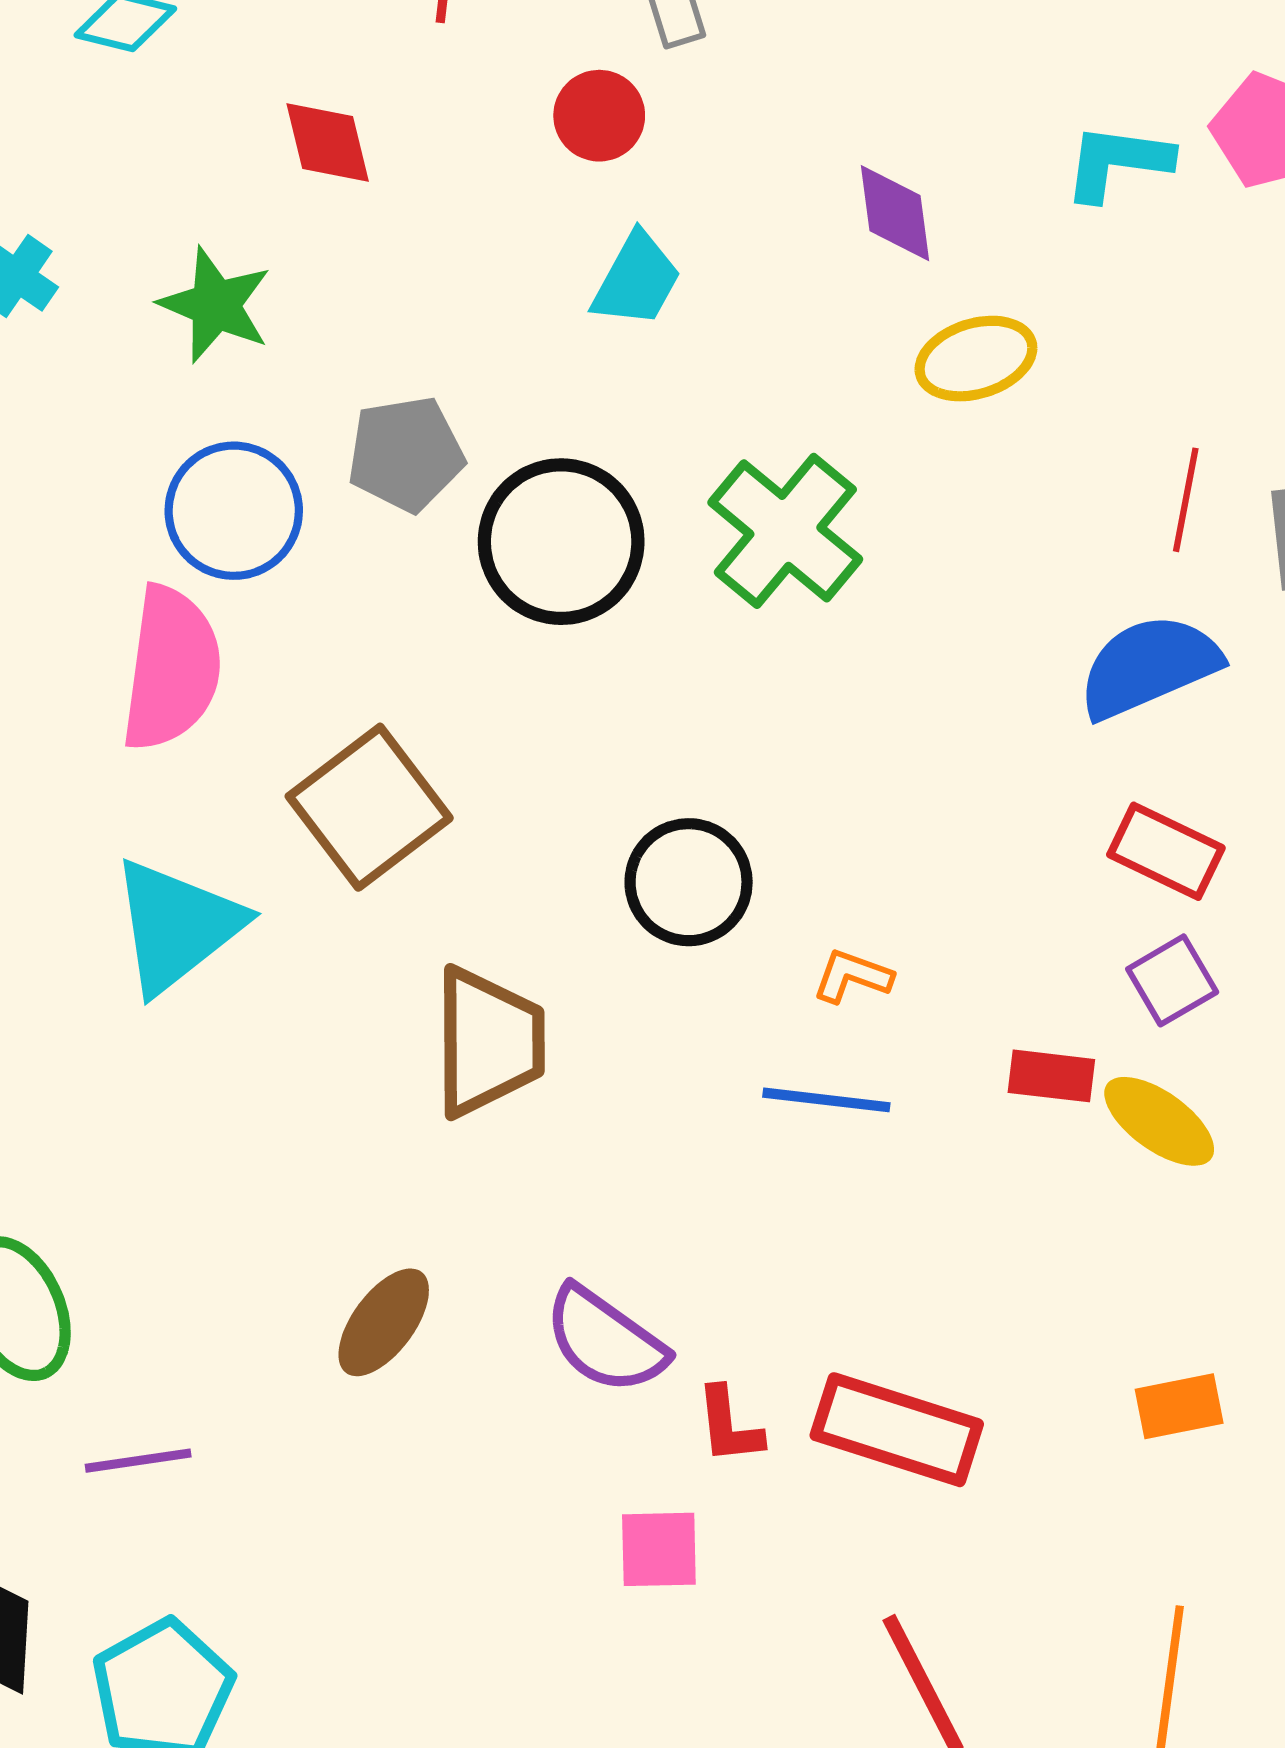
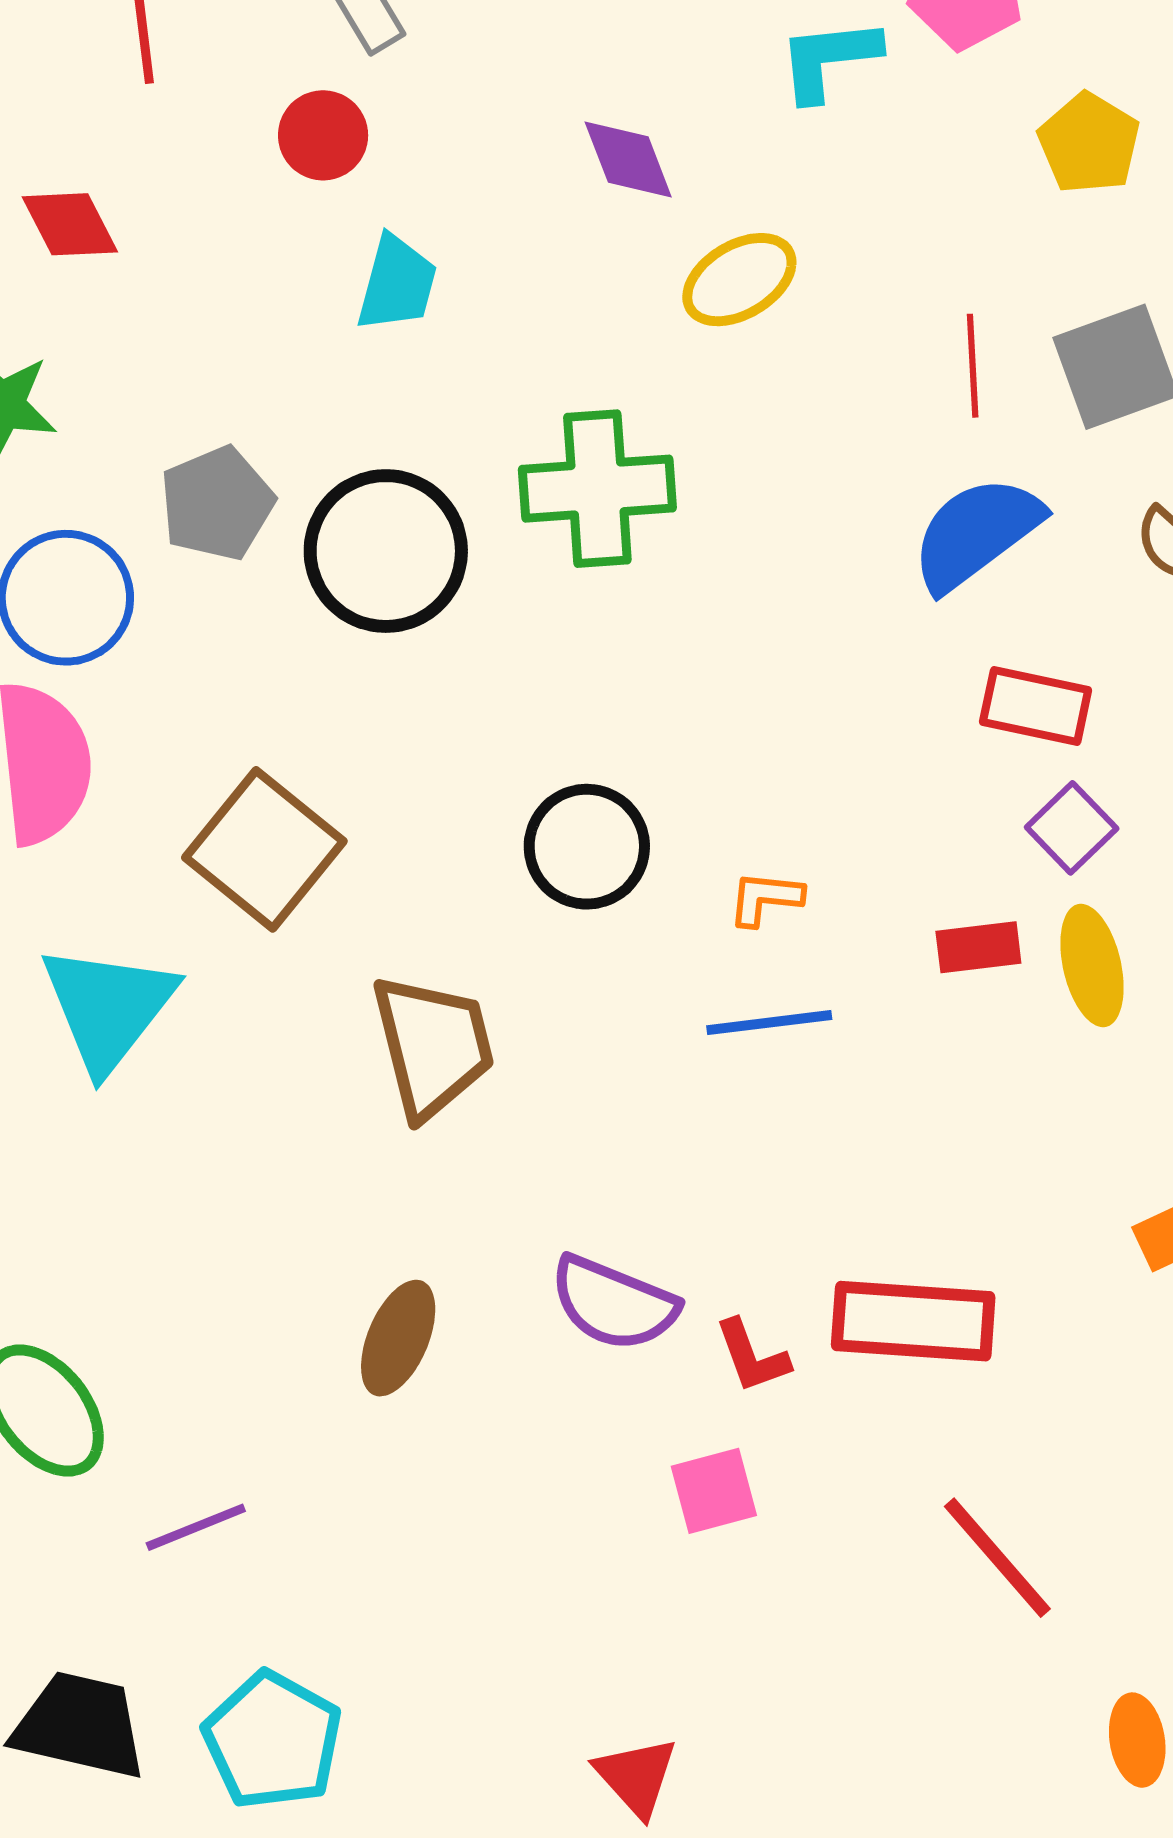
green cross: (785, 531) -> (597, 489), turned -30
yellow ellipse: (1159, 1121) -> (1092, 965), turned 55

